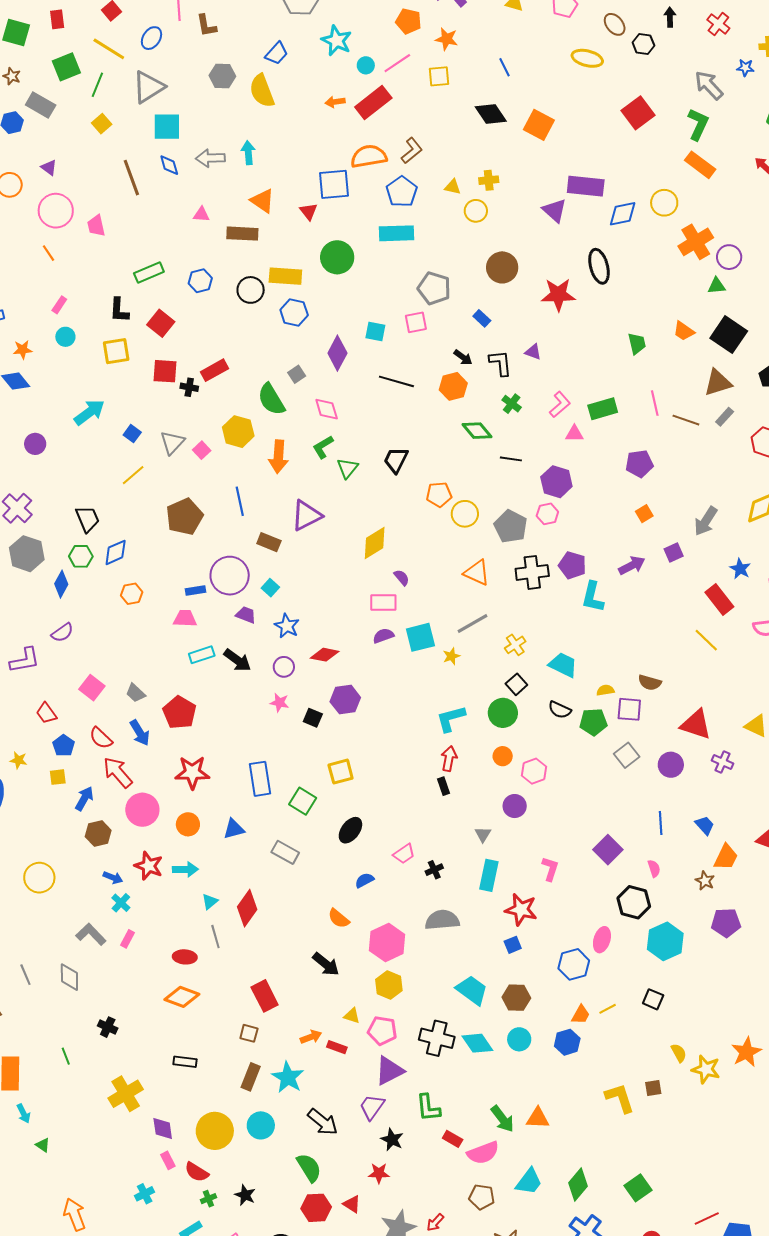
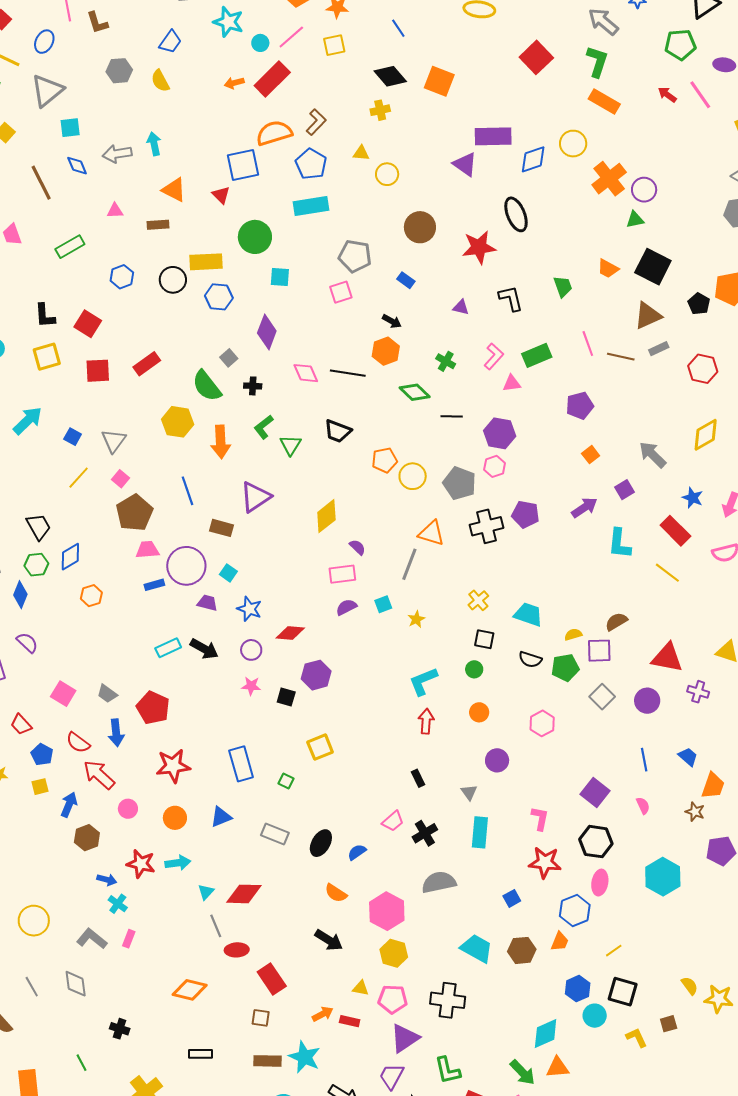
yellow semicircle: (262, 91) -> (160, 81), size x0.7
cyan square: (167, 127) -> (70, 128), size x0.7
yellow cross: (489, 180) -> (380, 110), moved
brown rectangle: (242, 234) -> (158, 225), size x0.7
green rectangle: (149, 272) -> (70, 247), moved
cyan square: (375, 332) -> (280, 277), moved
black L-shape: (500, 363) -> (511, 298), moved
black line: (396, 381) -> (348, 373), moved
black cross: (189, 387) -> (253, 386), moved
pink diamond: (327, 409) -> (306, 373), moved
gray rectangle: (725, 417) -> (659, 349), turned 30
pink square: (202, 450) -> (121, 479), moved
black trapezoid: (396, 460) -> (338, 431), turned -88
gray arrow: (706, 521) -> (653, 455), turned 108
cyan L-shape: (593, 597) -> (619, 544), moved
pink trapezoid: (185, 618) -> (147, 550), moved
gray line: (473, 624) -> (409, 564), moved, turned -32
purple semicircle: (62, 633) -> (27, 643), turned -95
cyan square: (420, 637) -> (383, 604), size x0.6
brown semicircle: (650, 683) -> (616, 622), turned 140
black square: (516, 684) -> (484, 639), turned -30
green circle: (503, 713) -> (474, 669), size x0.6
blue arrow: (140, 733) -> (116, 733), turned 32
pink hexagon: (534, 771) -> (542, 723), moved
black rectangle: (443, 786) -> (418, 778), moved
green square: (303, 801) -> (286, 781), size x0.6
pink circle: (142, 810) -> (128, 809), size x0.6
black ellipse: (350, 830) -> (321, 843), moved
black cross: (434, 870) -> (425, 833), size x1.4
yellow circle: (39, 878) -> (34, 921), moved
black hexagon: (634, 902) -> (596, 842), moved
red diamond: (247, 908) -> (244, 894), turned 63
red star: (521, 910) -> (545, 862), moved
red ellipse: (185, 957) -> (237, 950), moved
black square: (653, 999) -> (623, 992), moved, size x1.4
orange trapezoid: (581, 1015) -> (560, 941), moved
cyan circle: (519, 1039) -> (595, 1016), moved
cyan diamond: (477, 1043) -> (546, 1033), moved, turned -72
brown rectangle: (251, 1077) -> (268, 1061), turned 76
yellow L-shape: (620, 1098) -> (637, 1038), size x0.7

